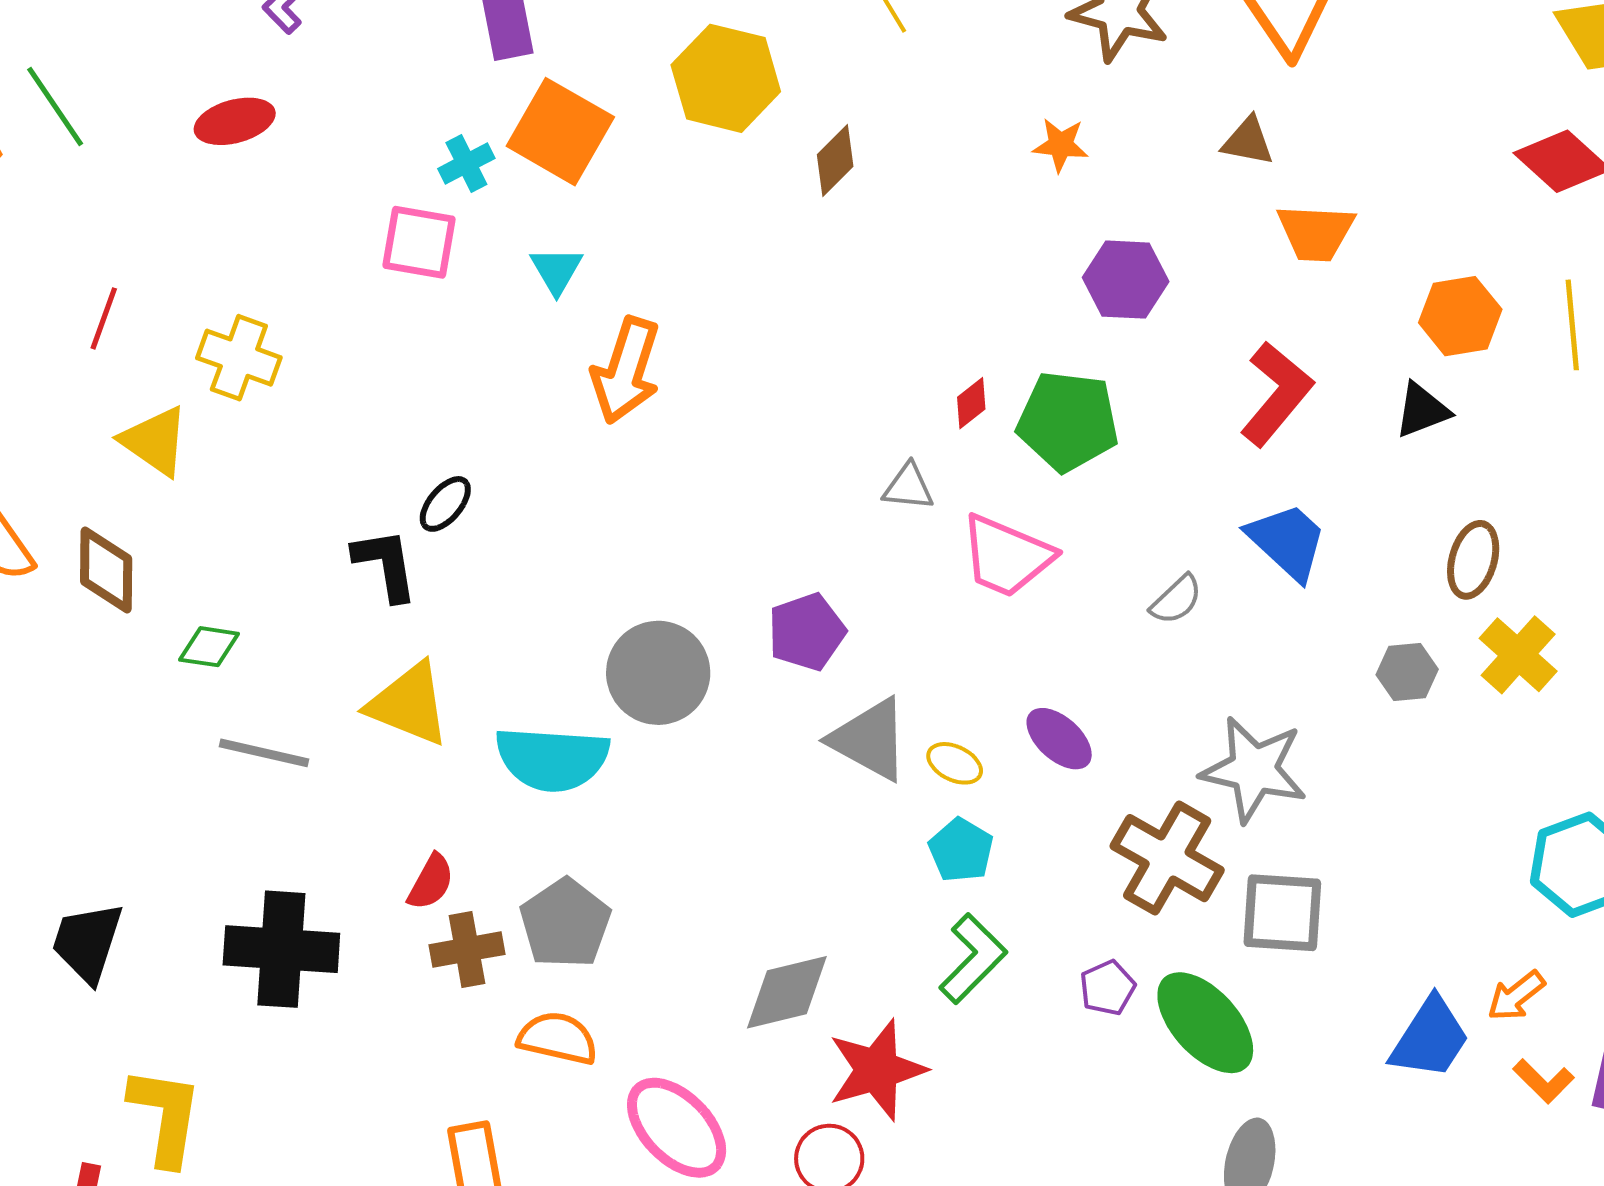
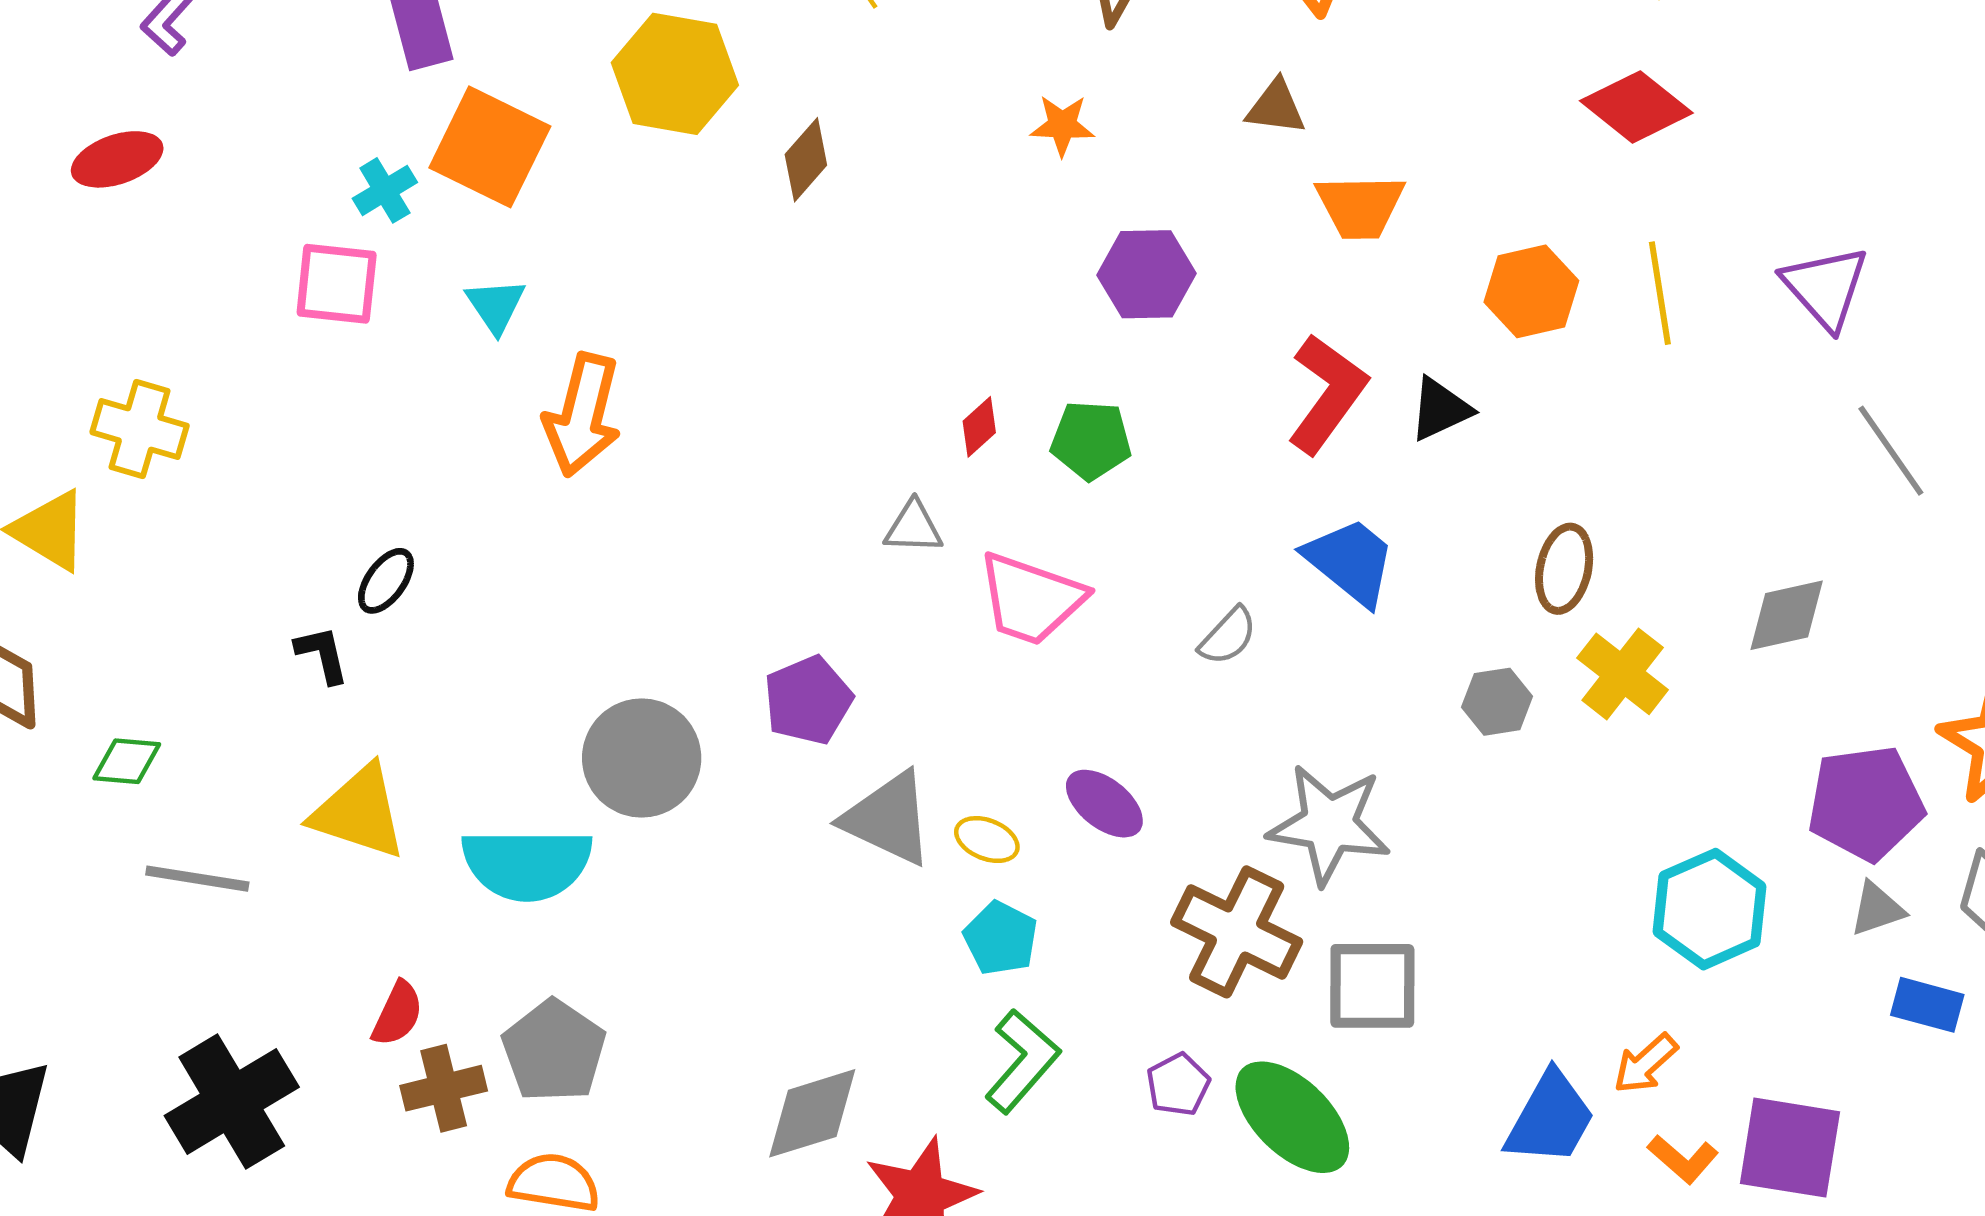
black triangle: (1422, 410) -> (1440, 409), moved
green pentagon: (1068, 421) -> (1091, 440), size x0.7
black L-shape: (386, 564) -> (322, 654), size x0.7
black cross: (281, 949) -> (232, 1101), turned -31

